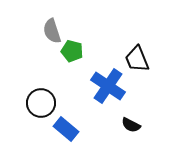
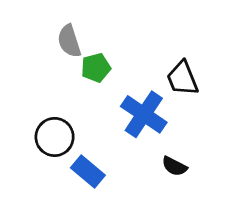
green pentagon: (72, 51) -> (96, 68), turned -30

